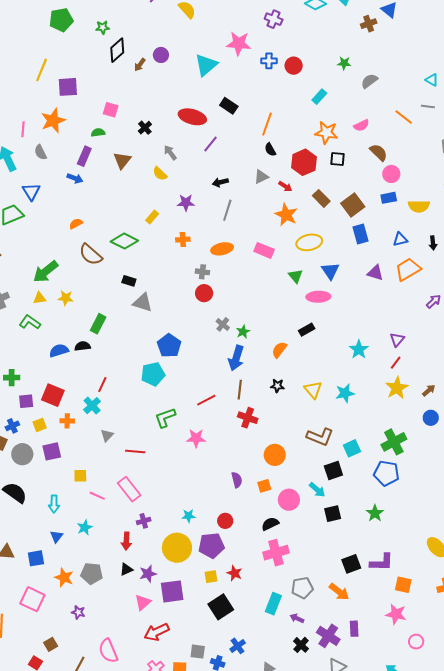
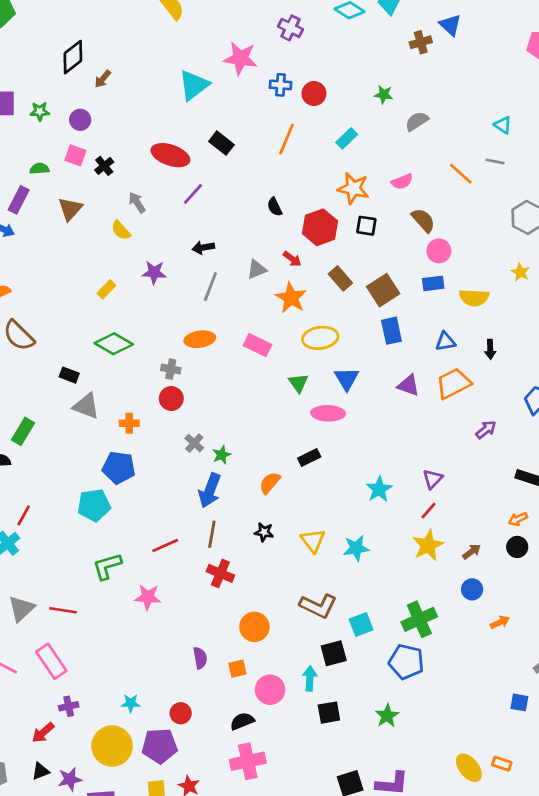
green star: (103, 27) -> (40, 111), moved
purple circle: (161, 55) -> (80, 120), moved
pink square: (111, 110) -> (75, 155), moved
orange line: (267, 124) -> (286, 139), moved
gray triangle: (261, 177) -> (257, 269), moved
orange cross: (183, 240) -> (129, 423), moved
green diamond: (124, 241) -> (114, 344), moved
blue pentagon: (169, 346) -> (119, 468), turned -30
gray triangle: (107, 435) -> (21, 609), moved, size x1.5
cyan arrow: (317, 490) -> (310, 678), turned -132
red arrow: (126, 541) -> (43, 733), turned 42

